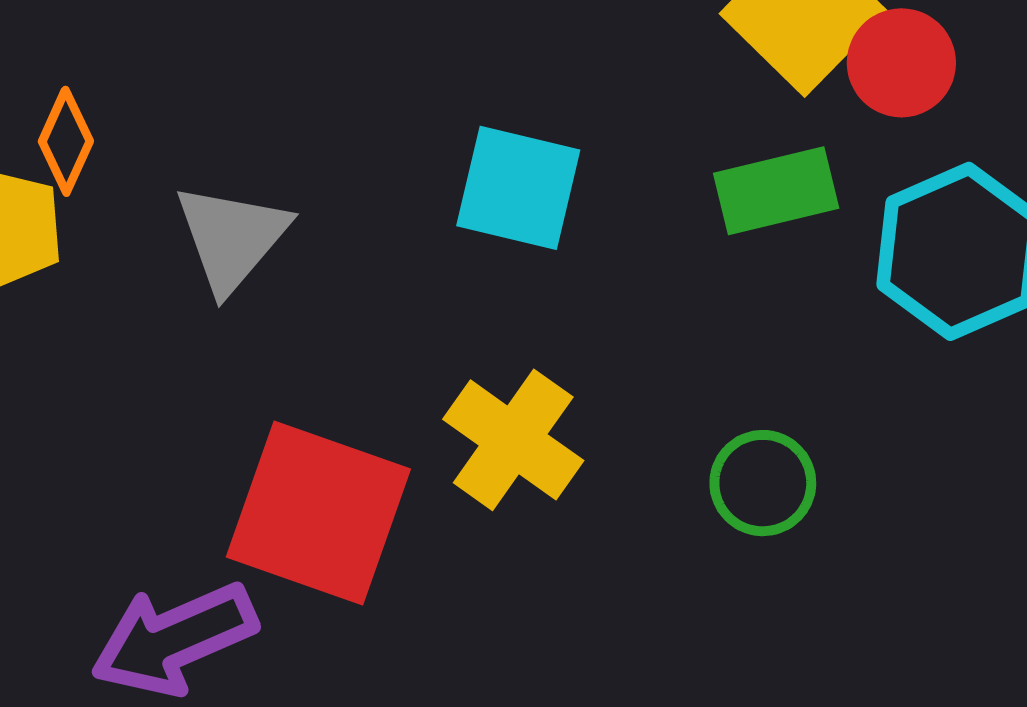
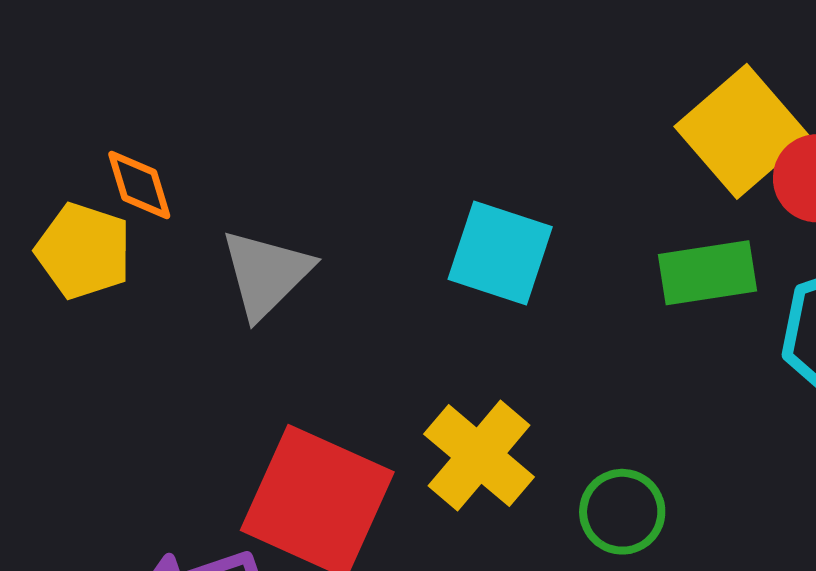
orange diamond: (66, 141) -> (139, 185), turned -46
green circle: (763, 483) -> (622, 512), moved

